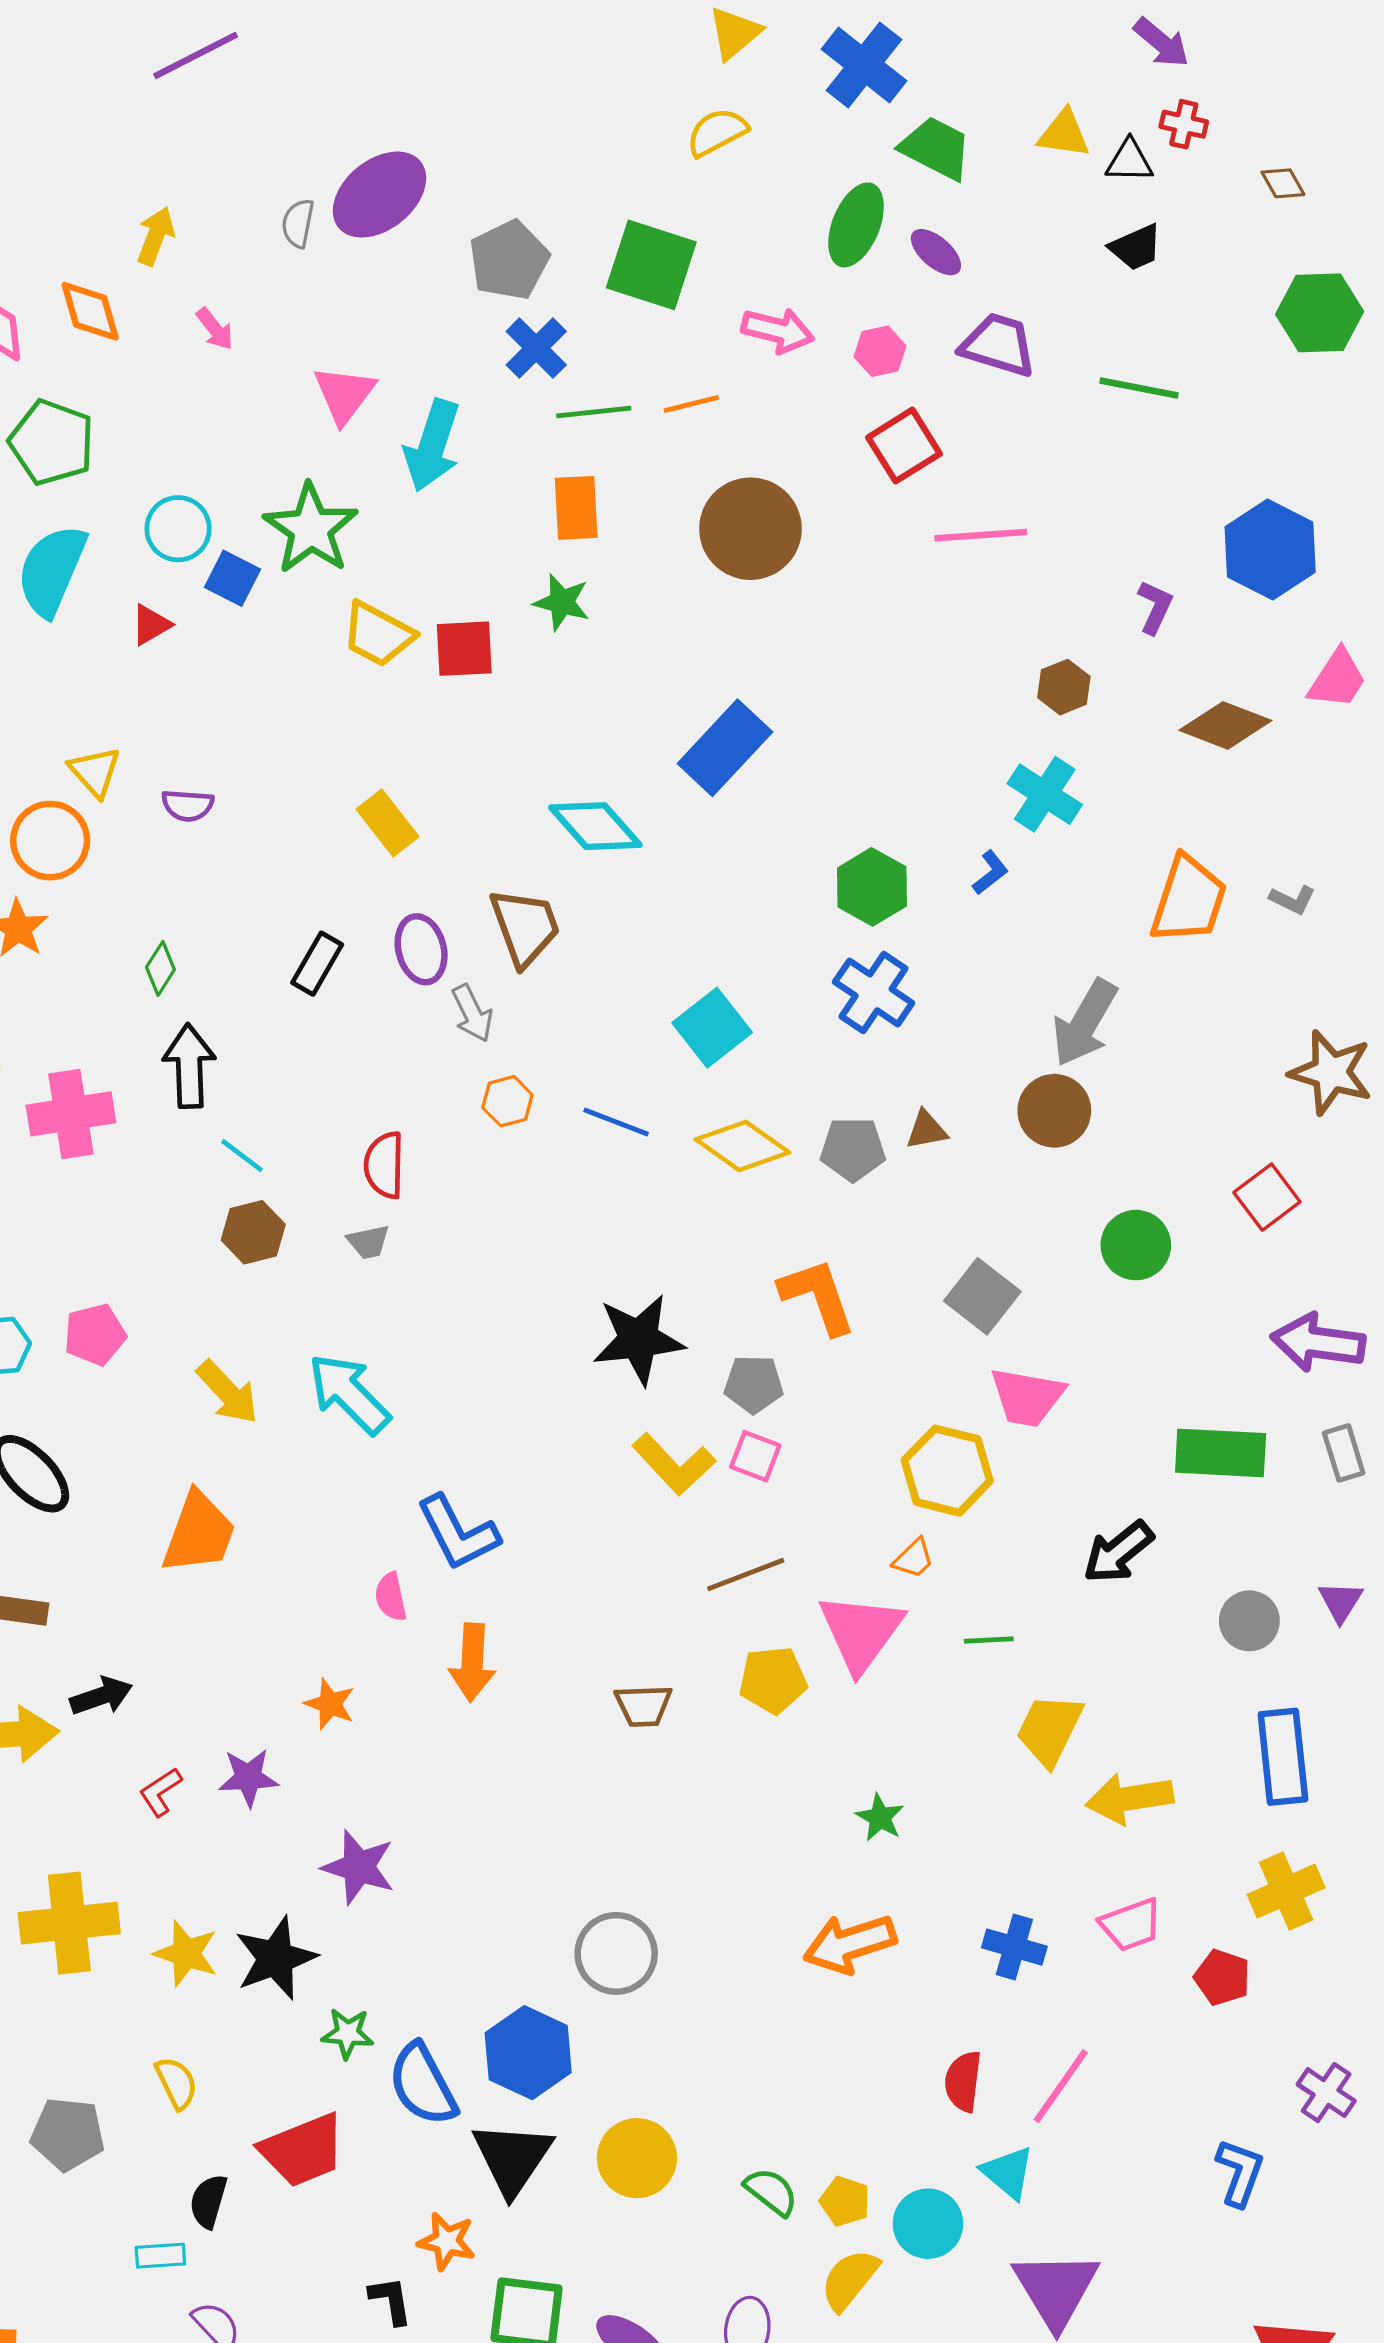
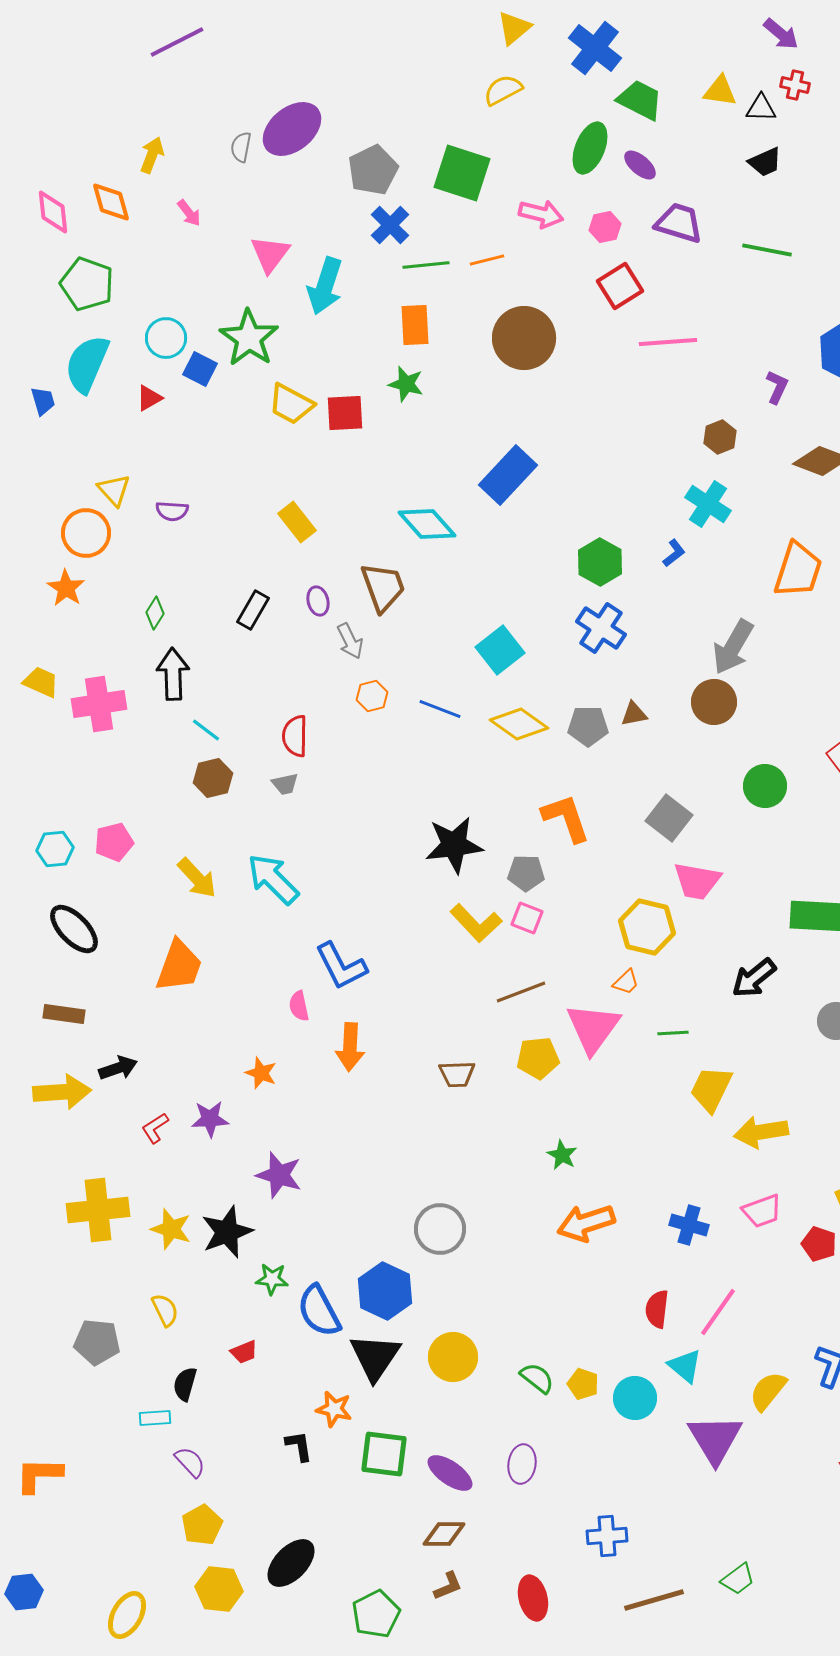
purple ellipse: (421, 949) -> (318, 601), size x0.7
green star: (880, 1818) -> (562, 1155), moved
red trapezoid: (303, 2150) -> (244, 1352), size x0.5
yellow semicircle: (850, 2280) -> (768, 1391), moved

